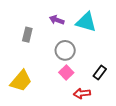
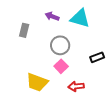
black rectangle: (100, 72) -> (97, 57), moved, turned 32
yellow trapezoid: (21, 81) -> (37, 82), moved, turned 70

